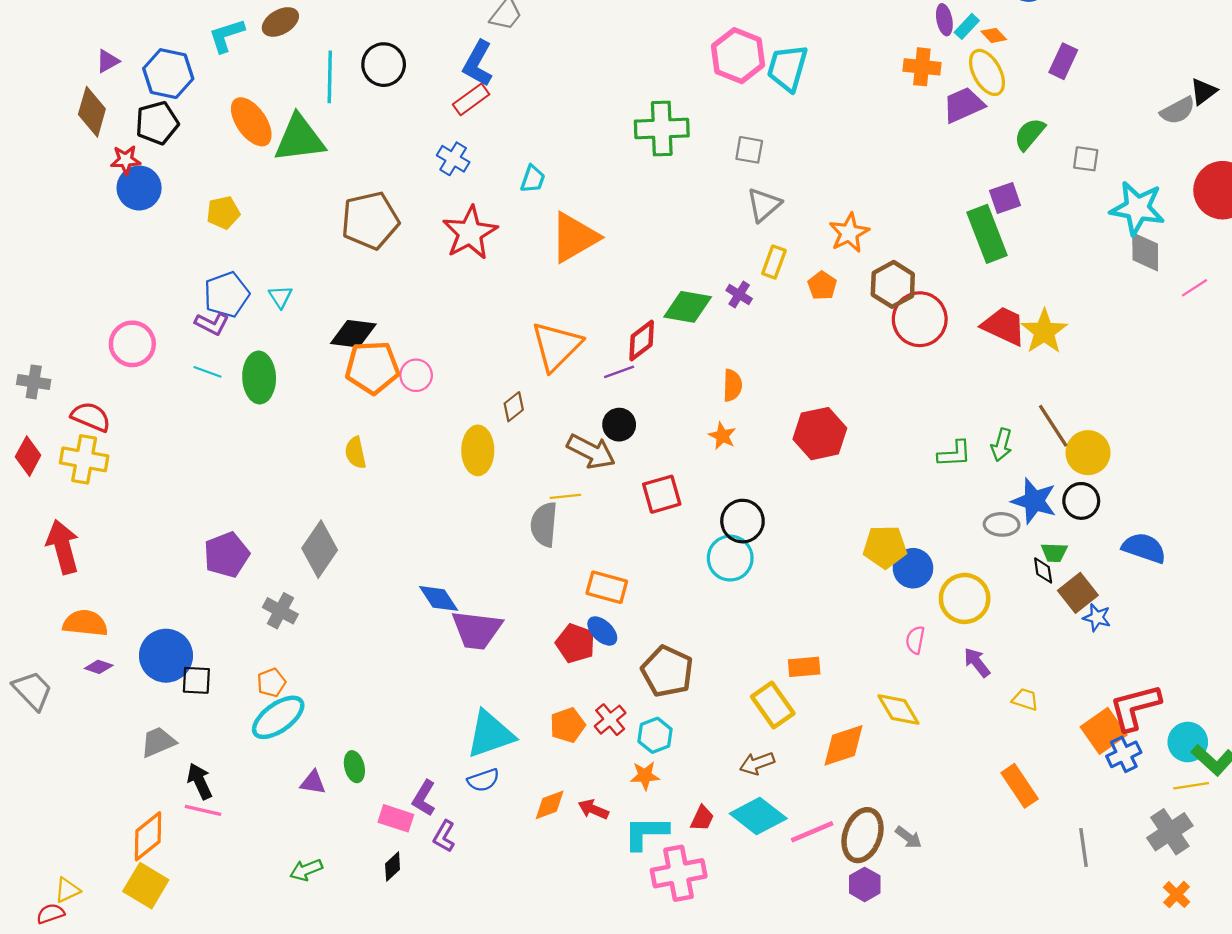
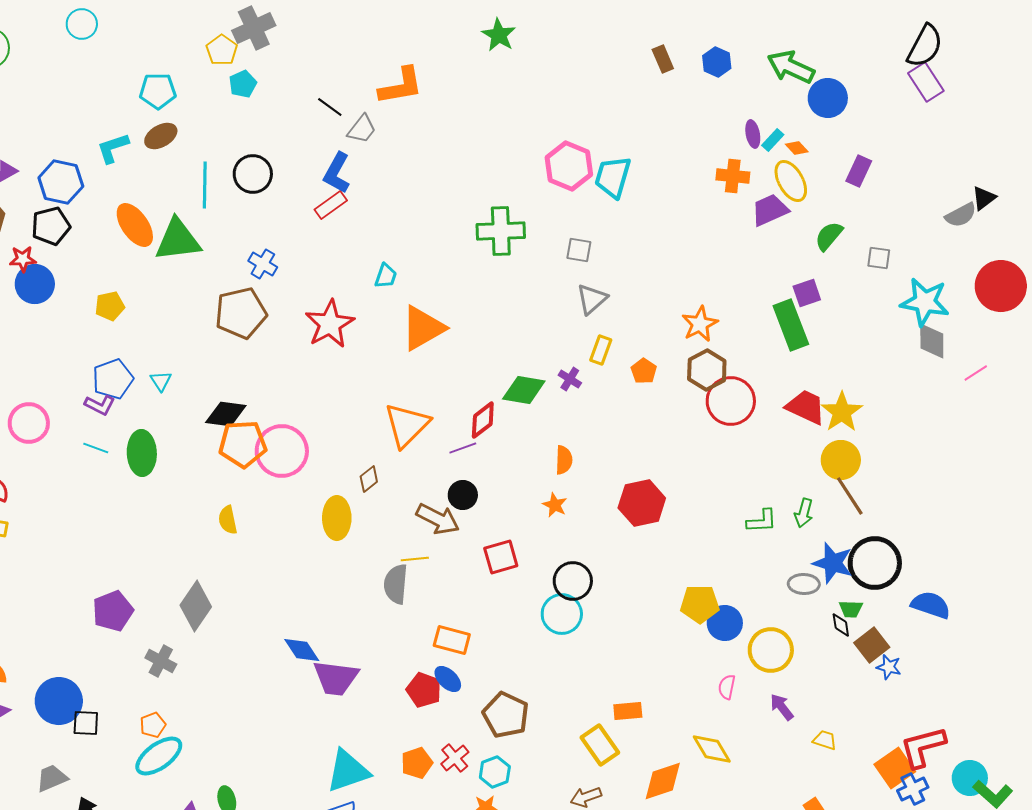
blue cross: (453, 159) -> (263, 264), moved
orange star: (849, 233) -> (700, 324), moved
pink circle: (416, 375) -> (282, 451), size x1.8
yellow circle: (1088, 453) -> (841, 460), moved
black circle: (1081, 501) -> (875, 563), size x1.6

